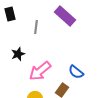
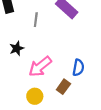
blue semicircle: (76, 72) -> (78, 68), turned -119

